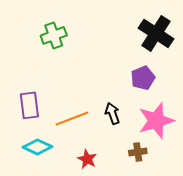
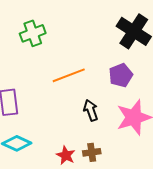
orange line: (72, 119) -> (69, 75), moved
brown cross: (138, 152) -> (92, 152), moved

